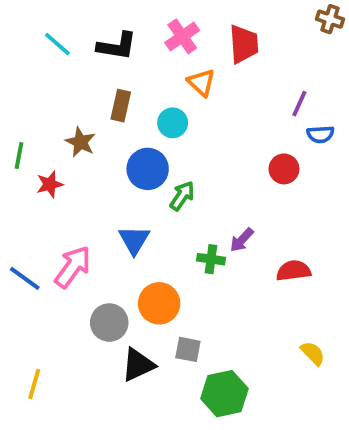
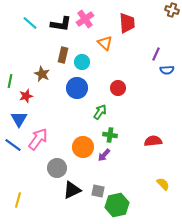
pink cross: (182, 36) -> (85, 19), moved
cyan circle: (173, 123) -> (82, 62), moved
red circle: (284, 169) -> (118, 88), moved
green arrow: (182, 196) -> (100, 112), moved
blue triangle: (134, 240) -> (19, 119), moved
purple arrow: (242, 240) -> (104, 155), moved
orange circle: (159, 303) -> (83, 147), moved
gray square: (188, 349) -> (98, 191), moved

